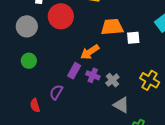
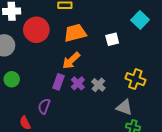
orange trapezoid: (112, 27) -> (75, 33), moved
purple cross: (93, 75) -> (78, 83), turned 32
gray triangle: (121, 105) -> (124, 107), moved

